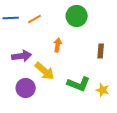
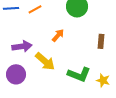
orange arrow: (58, 45) -> (58, 35), turned 32
purple circle: (26, 88) -> (16, 74), moved

